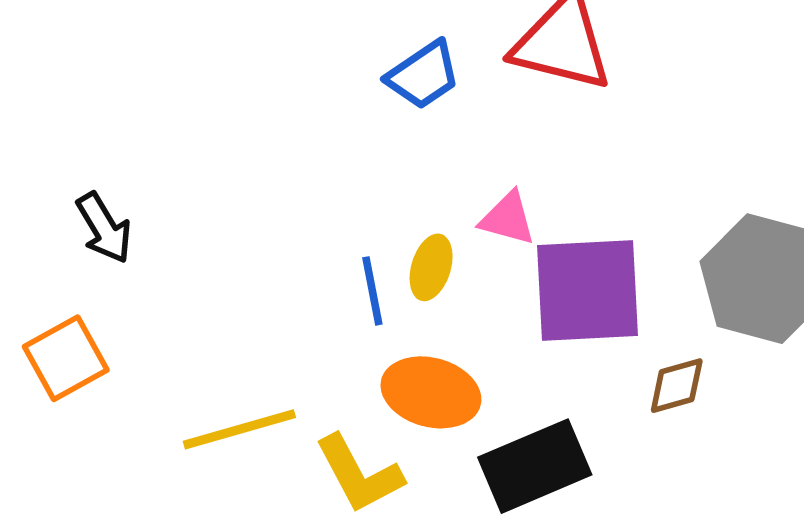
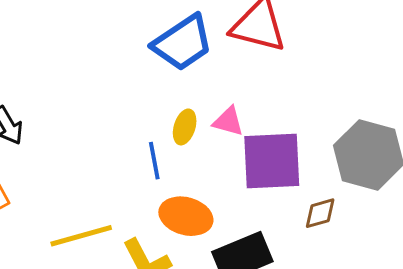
blue trapezoid: (423, 75) -> (183, 43), size x1.5
yellow ellipse: (431, 267) -> (185, 127), moved

